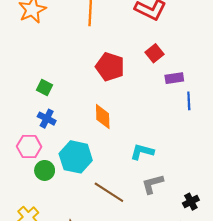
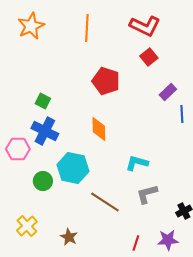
red square: (155, 53) -> (149, 57), moved
purple rectangle: (174, 78) -> (168, 92), turned -36
blue cross: (47, 119) -> (45, 131), size x1.5
pink hexagon: (29, 147) -> (18, 149), moved

